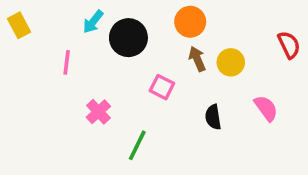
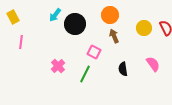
pink line: (67, 62) -> (21, 42), moved
yellow circle: (231, 62) -> (144, 28), moved
green line: (137, 145) -> (85, 74), moved

